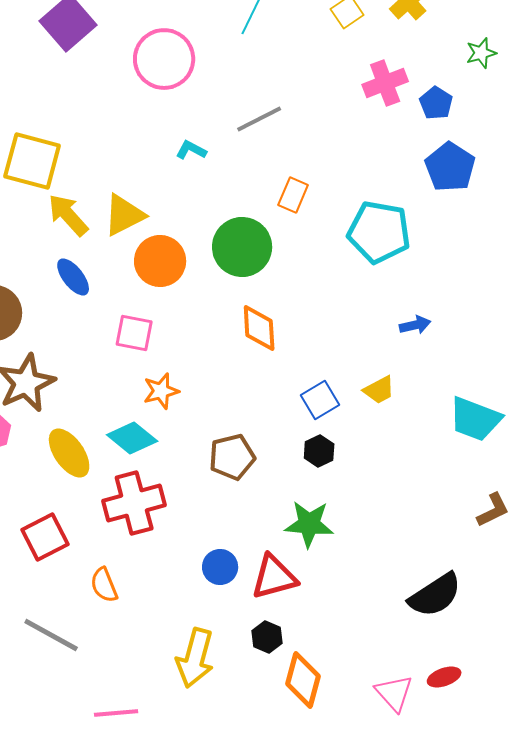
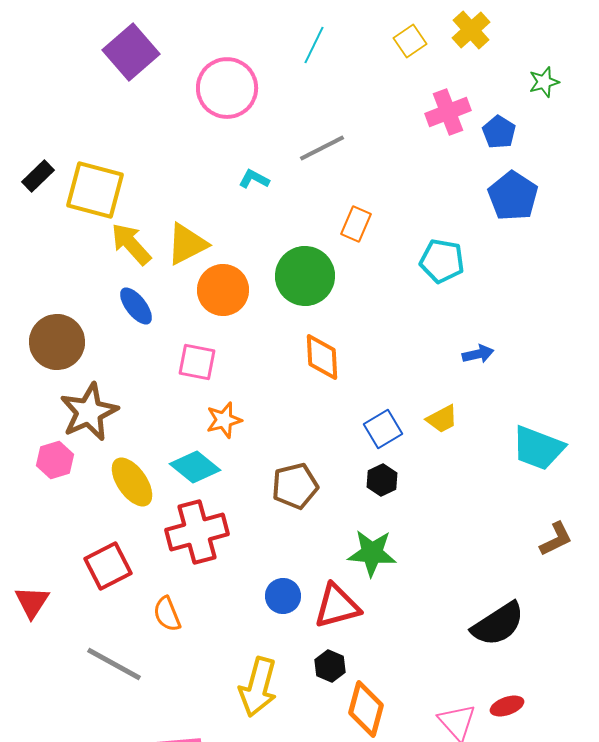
cyan pentagon: (379, 232) -> (442, 261), size x0.7

